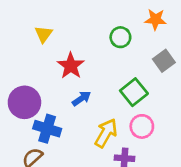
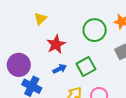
green circle: (120, 37) -> (95, 30), size x1.5
green square: (134, 92) -> (86, 66), moved

